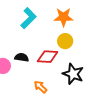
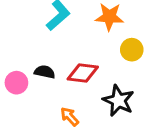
yellow circle: (65, 41) -> (132, 50), moved

